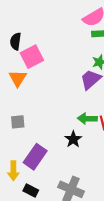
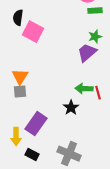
pink square: (32, 57) -> (33, 32), turned -35
orange triangle: (18, 78) -> (20, 77), moved

